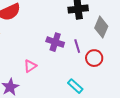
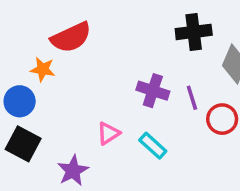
cyan rectangle: (75, 86) -> (153, 146), moved

